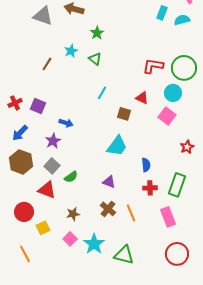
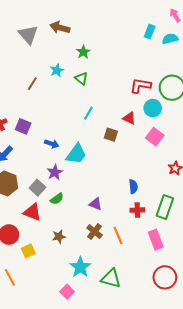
gray triangle: (43, 16) -> (28, 35), turned 30
cyan circle: (173, 93) -> (153, 108), moved
purple star: (53, 141) -> (55, 172), moved
cyan trapezoid: (117, 146) -> (76, 154), moved
pink square: (70, 239) -> (67, 292), moved

